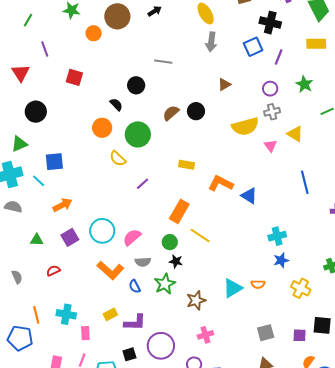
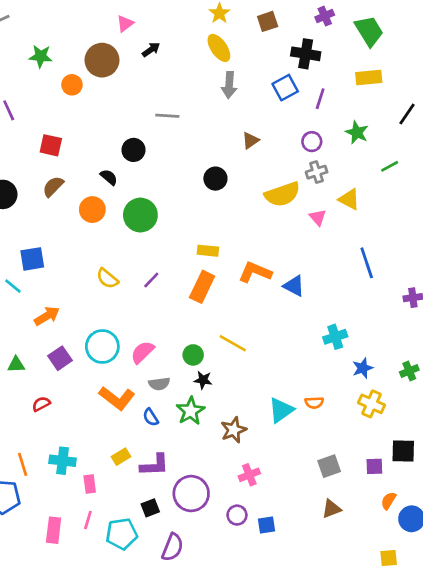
brown semicircle: (171, 113) -> (53, 187), moved
yellow semicircle: (118, 159) -> (107, 278), moved
orange rectangle: (179, 211) -> (202, 287), moved
blue star: (281, 260) -> (363, 368), moved

